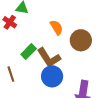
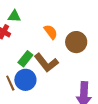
blue circle: (52, 76) -> (25, 80), moved

